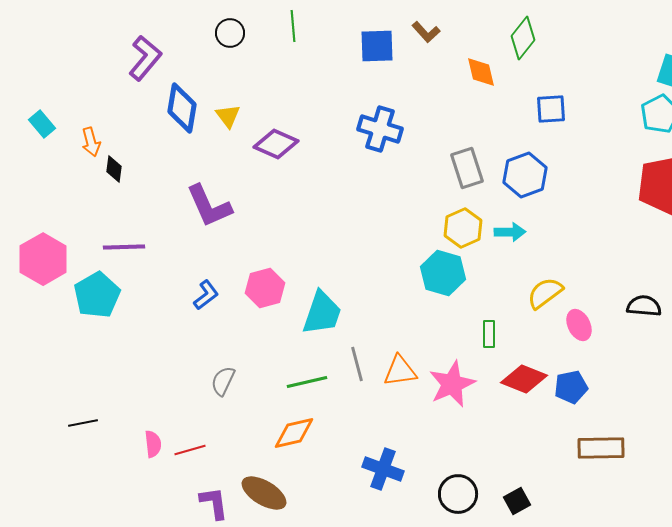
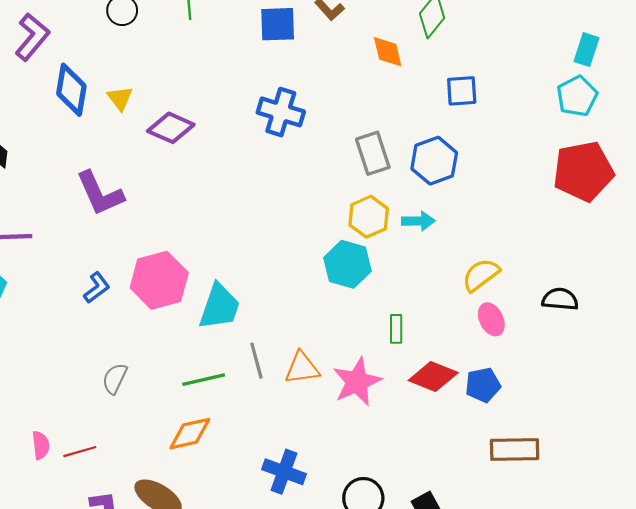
pink hexagon: (265, 288) -> (159, 280), size x1.4
yellow semicircle: (545, 293) -> (481, 275), moved

